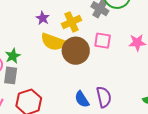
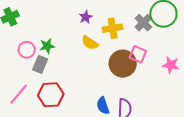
yellow semicircle: (53, 42) -> (90, 43), size x0.7
brown circle: (76, 51) -> (123, 64), moved

